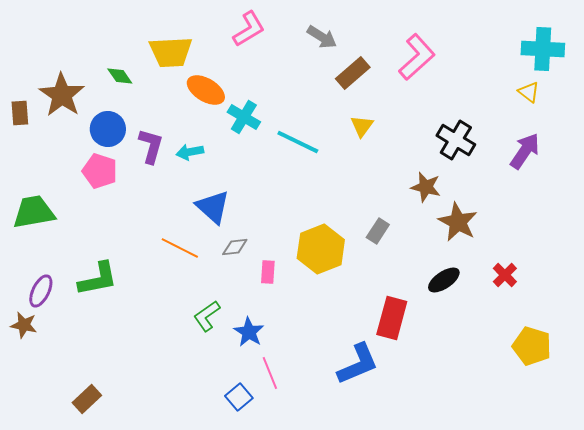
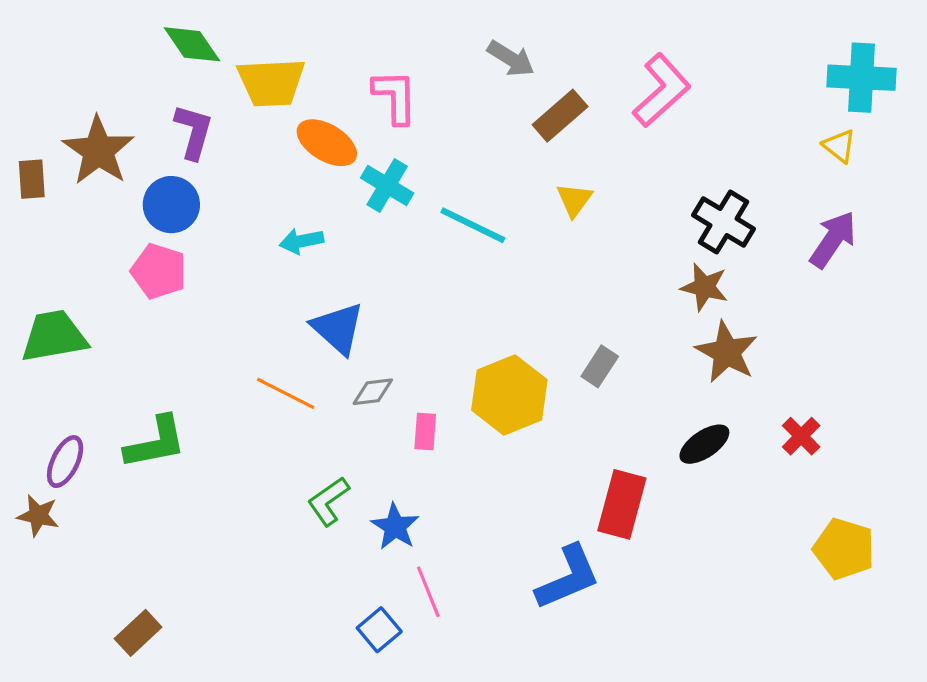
pink L-shape: (249, 29) -> (395, 97), moved, turned -60
green diamond: (120, 76) -> (192, 44), moved, size x1.4
purple L-shape: (151, 146) -> (194, 132), moved
brown star: (426, 187) -> (704, 287), moved

